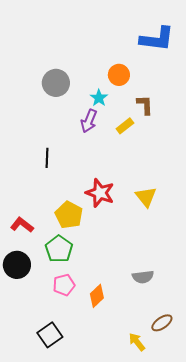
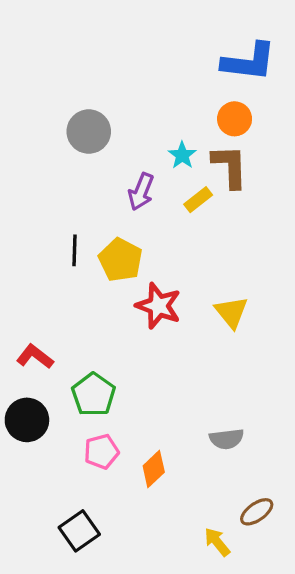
orange circle: (119, 75) -> (235, 119), moved
cyan star: (99, 98) -> (182, 155), moved
brown L-shape: (145, 105) -> (230, 166), size x1.4
yellow pentagon: (69, 215) -> (120, 260), moved

